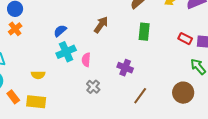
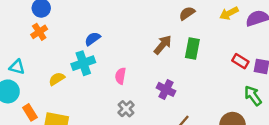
brown arrow: (101, 25) -> (163, 45), moved
cyan cross: (66, 52) -> (83, 63), moved
yellow semicircle: (38, 75) -> (57, 79), moved, turned 144

